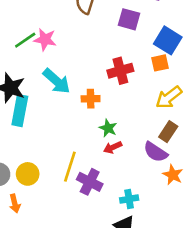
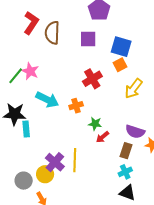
pink star: (45, 39) -> (30, 71), turned 30
cyan rectangle: (20, 111) -> (26, 129), size x0.7
brown rectangle: (168, 132) -> (126, 151), moved
purple cross: (90, 182) -> (55, 162), moved, turned 30

